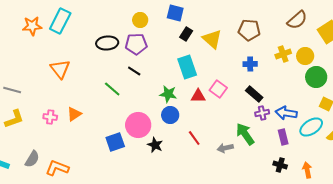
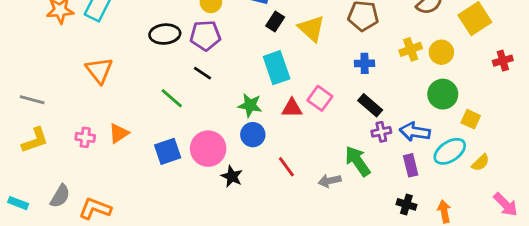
green circle: (316, 77) -> (443, 94), moved
blue square: (115, 142) -> (168, 151), moved

